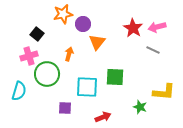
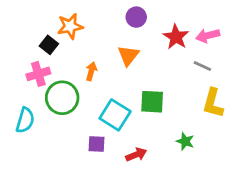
orange star: (63, 14) -> (70, 26), moved
purple circle: (83, 24) -> (136, 17), moved
cyan square: (87, 87) -> (115, 115), turned 30
yellow L-shape: (164, 92) -> (213, 103), moved, turned 100
purple square: (65, 108) -> (97, 144), moved

